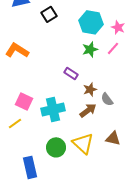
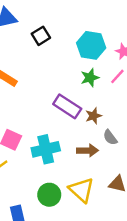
purple rectangle: (71, 73) -> (67, 106), size x1.6
brown star: (90, 89) -> (93, 116), moved
brown arrow: (88, 110) -> (87, 151), turned 36

